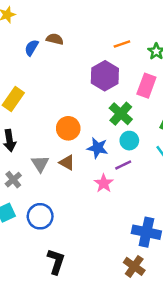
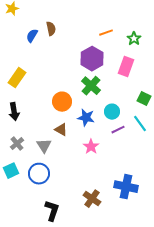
brown semicircle: (55, 39) -> (51, 29), turned 64
green cross: (121, 114) -> (91, 86), moved
gray triangle: (40, 164) -> (44, 146), moved
purple line: (123, 165) -> (118, 130), moved
brown cross: (134, 266) -> (92, 199), moved

